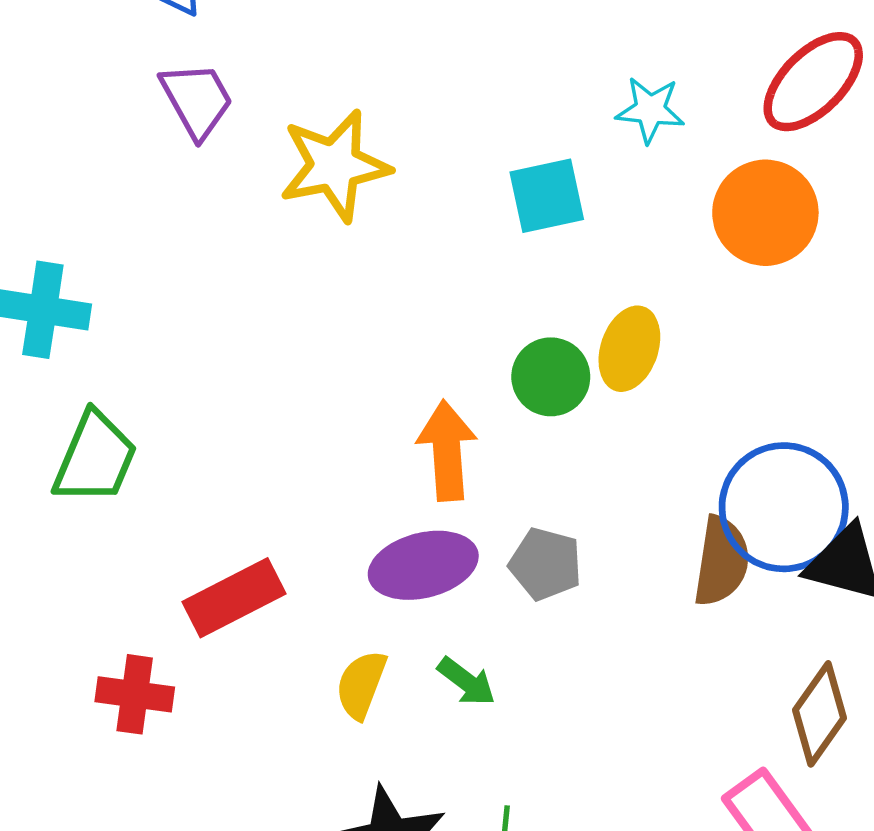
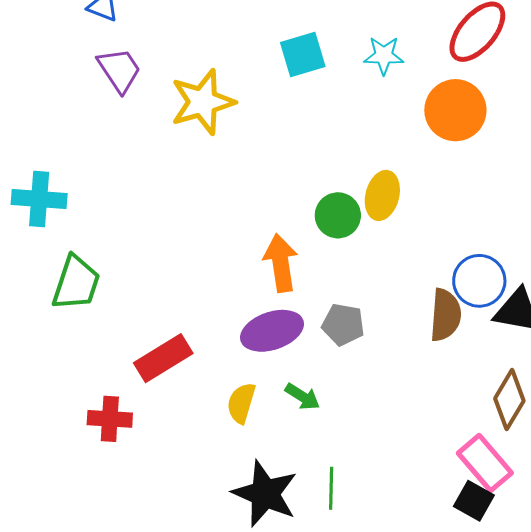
cyan square: (547, 196) -> (303, 54), moved
blue circle: (784, 507) -> (479, 281), size x0.7

